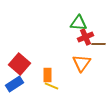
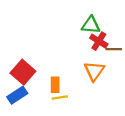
red cross: (86, 37) -> (99, 41), turned -35
yellow line: (52, 86) -> (60, 97), turned -32

